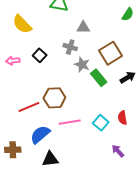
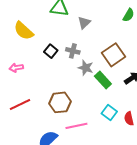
gray triangle: (83, 27) -> (84, 23), moved, turned -40
black square: (40, 55) -> (51, 51), moved
red line: (29, 107) -> (20, 105), moved
cyan square: (101, 123) -> (109, 113), moved

